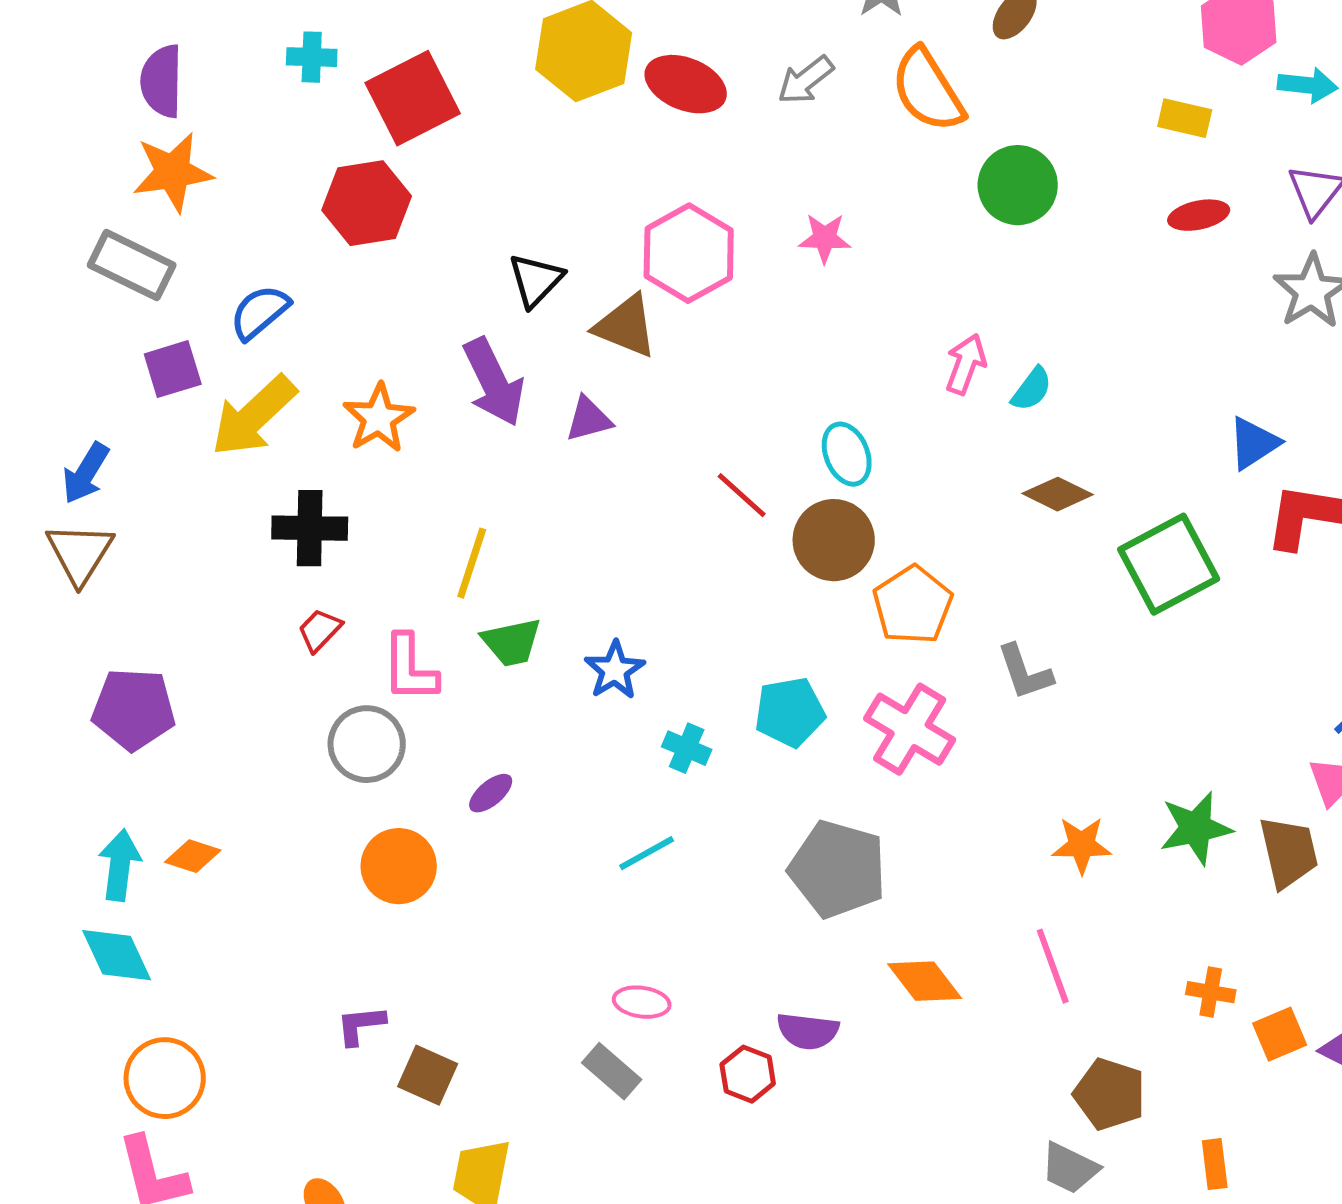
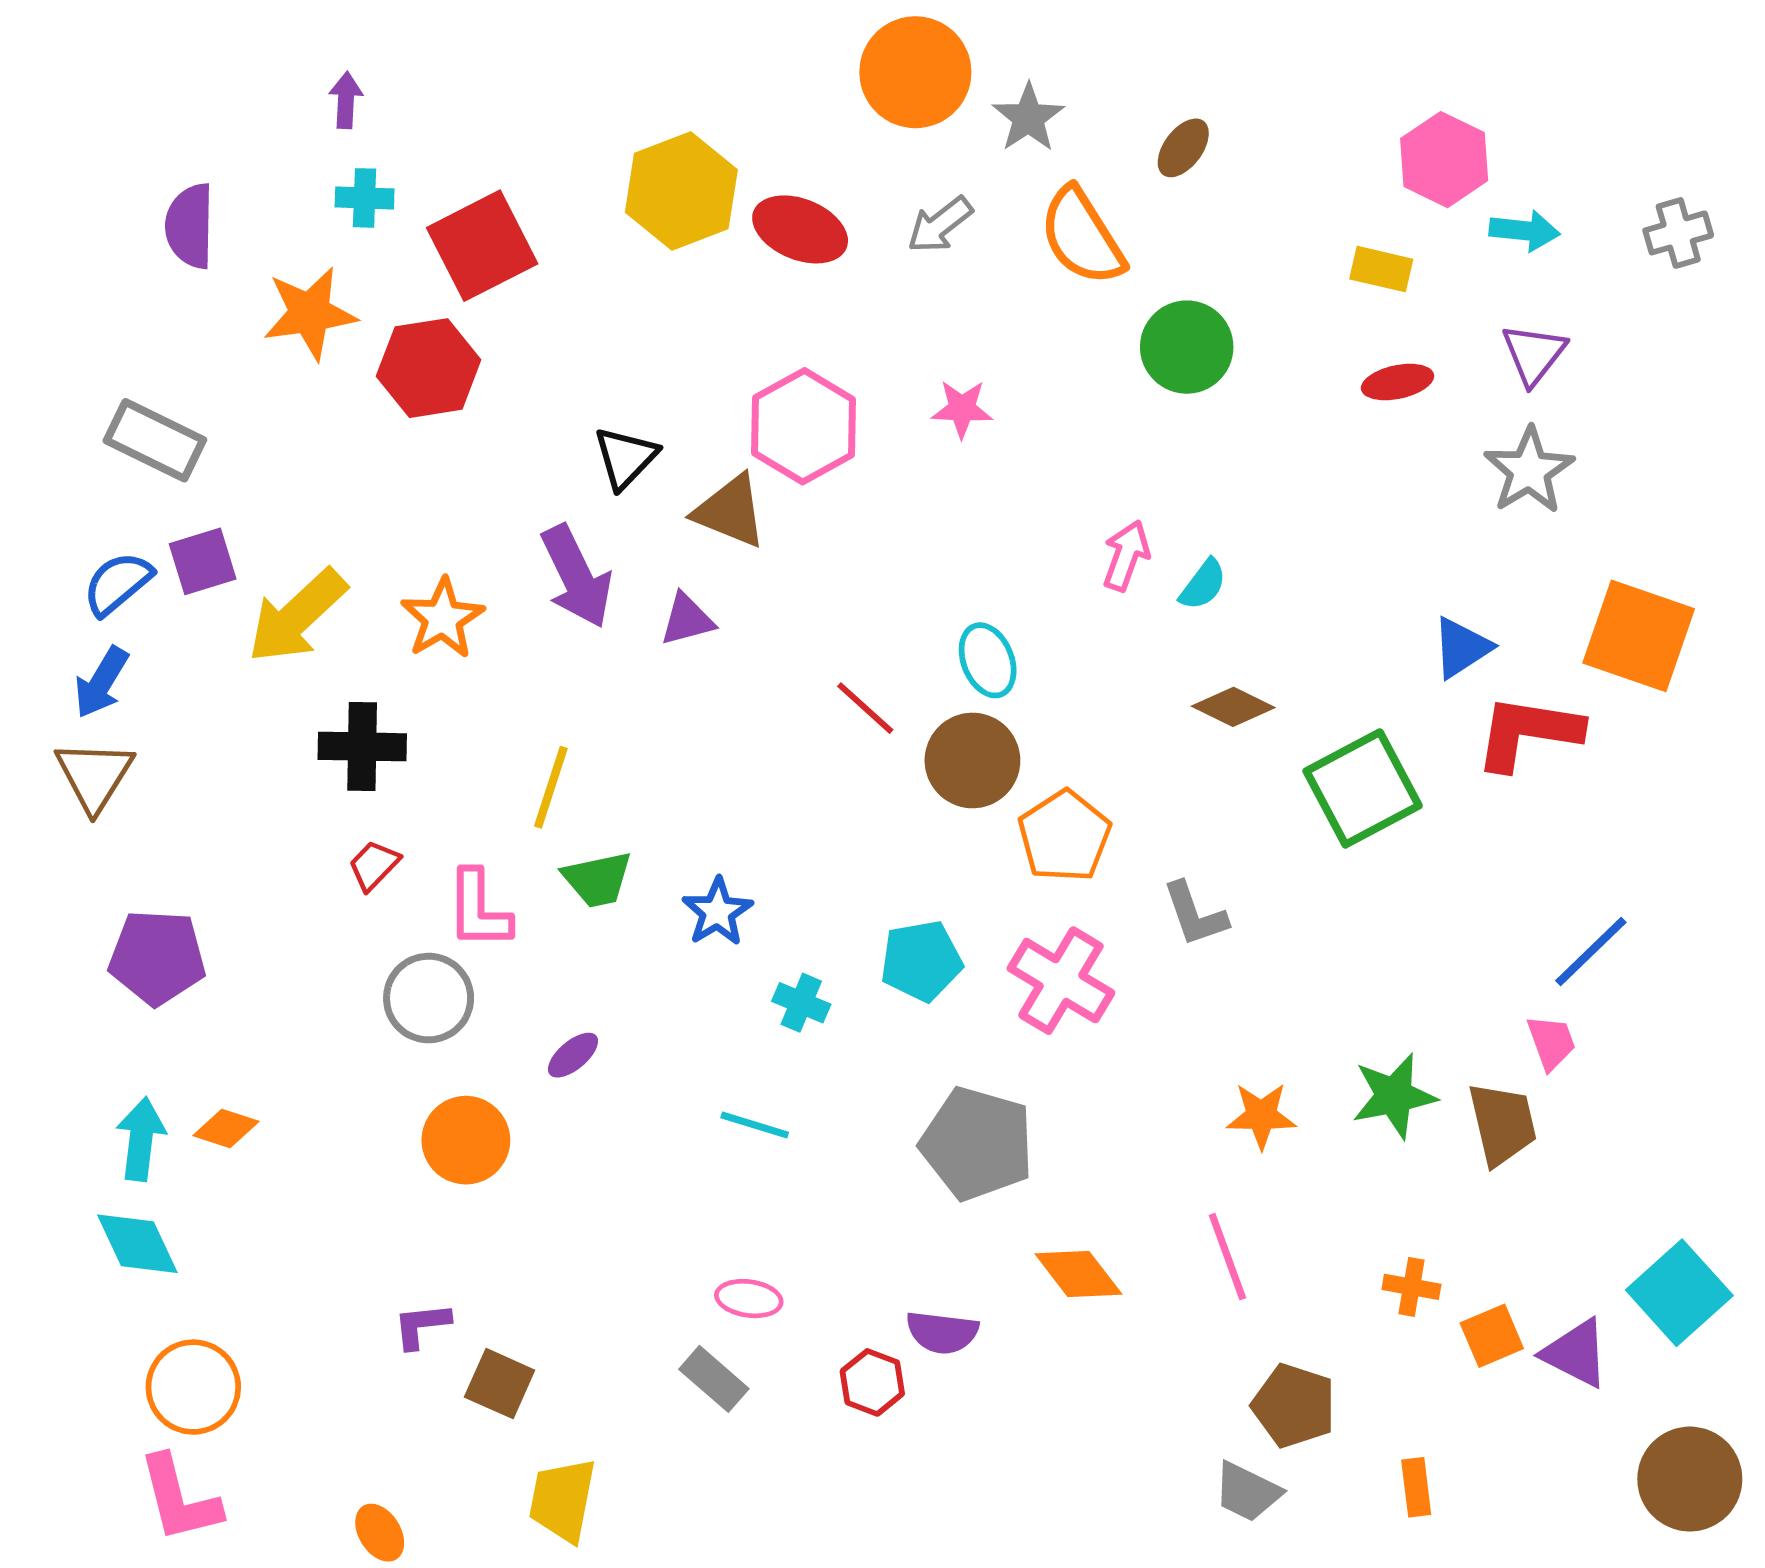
orange star: (173, 172) -> (310, 313), moved
blue semicircle: (260, 312) -> (118, 583), moved
cyan line: (647, 853) -> (755, 1125), turned 46

